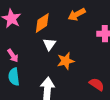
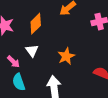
white triangle: (49, 44) -> (32, 51), moved

